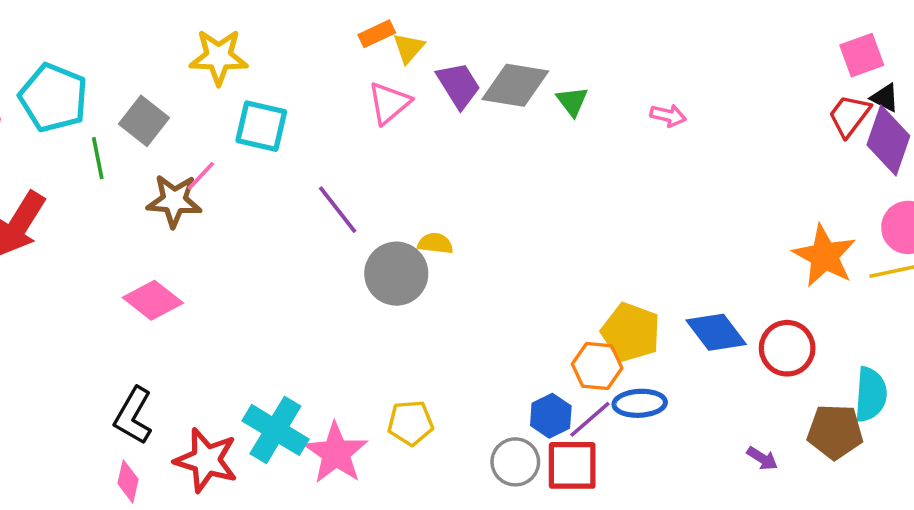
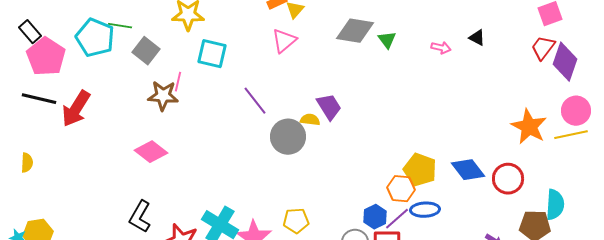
purple trapezoid: (458, 85) -> (329, 107), moved
black triangle: (885, 98) -> (477, 38), moved
green line: (98, 158) -> (120, 26), moved, turned -70
pink line: (201, 176) -> (178, 82), turned -30

